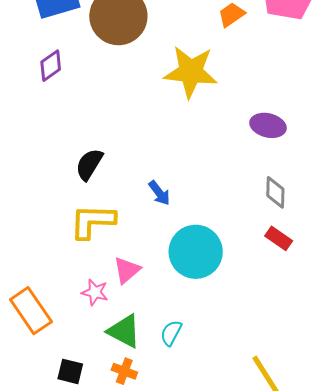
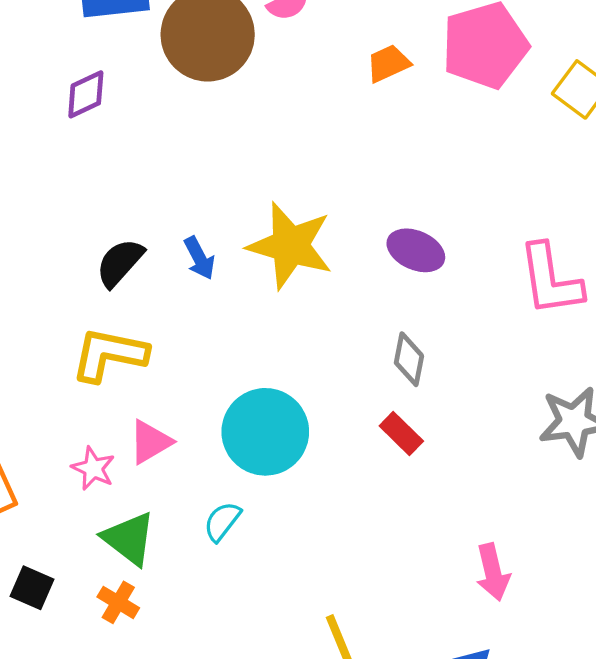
yellow star: (191, 72) -> (290, 246), moved
blue arrow: (159, 193) -> (199, 258), moved
cyan semicircle: (171, 333) -> (222, 521), moved

